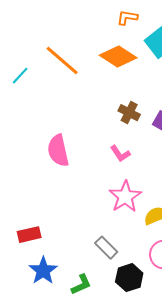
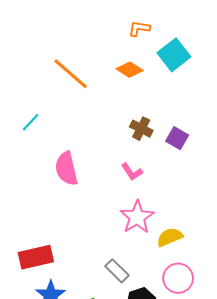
orange diamond: (118, 57) -> (130, 70), size x0.7
cyan line: (20, 76) -> (31, 122), moved
red rectangle: (29, 235) -> (36, 257), size x1.4

